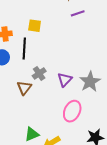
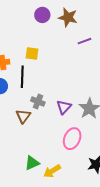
purple line: (78, 13) -> (84, 41), moved
gray cross: (39, 74) -> (38, 102), turned -32

